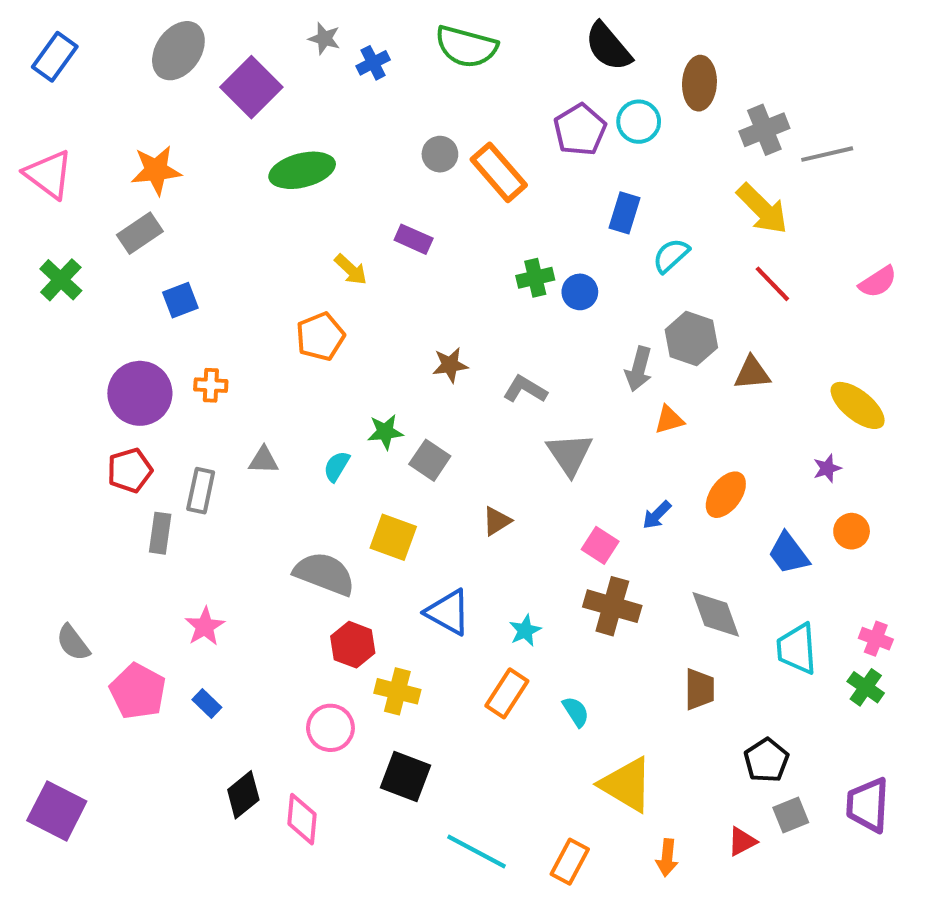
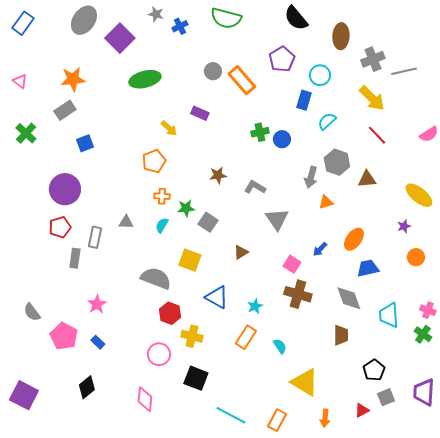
cyan circle: (639, 122) -> (320, 75), moved
pink triangle: (49, 174) -> (20, 81), size x0.6
orange cross: (211, 385) -> (162, 196), moved
blue trapezoid: (789, 553) -> (368, 268), moved, turned 115
black diamond: (243, 795) -> (87, 387), moved

